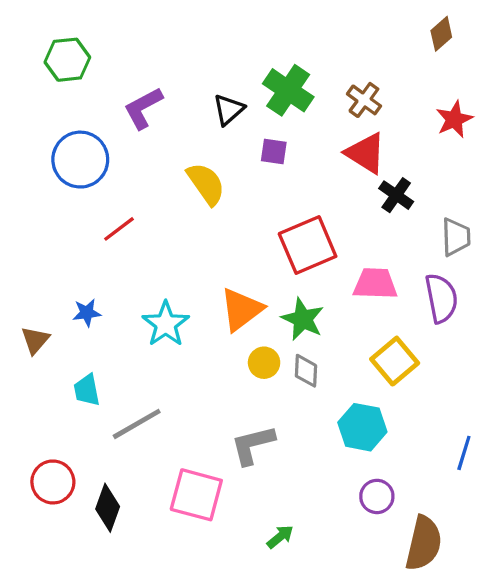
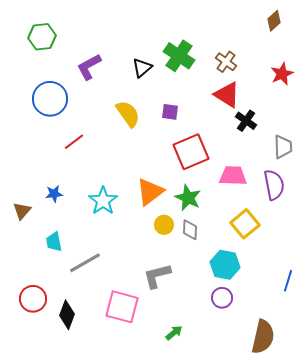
purple square: (274, 152) -> (170, 112), moved
purple circle: (377, 496) -> (222, 298), moved

